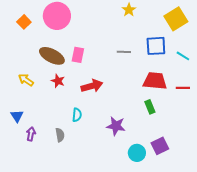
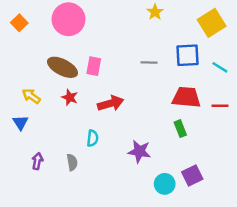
orange square: (24, 22) -> (19, 23), moved
blue triangle: (17, 116) -> (20, 123), moved

